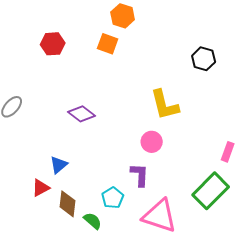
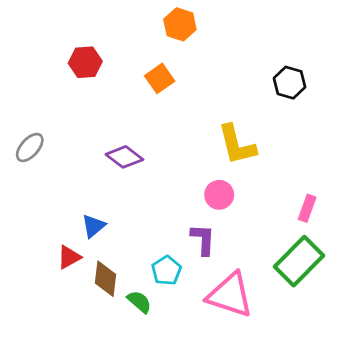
orange square: (108, 44) -> (160, 78), moved, turned 35
pink rectangle: (228, 152) -> (307, 208), moved

